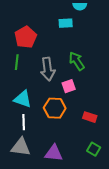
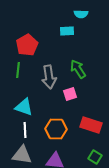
orange hexagon: (55, 108) -> (56, 129), moved
red rectangle: (90, 117) -> (91, 125), size x1.5

